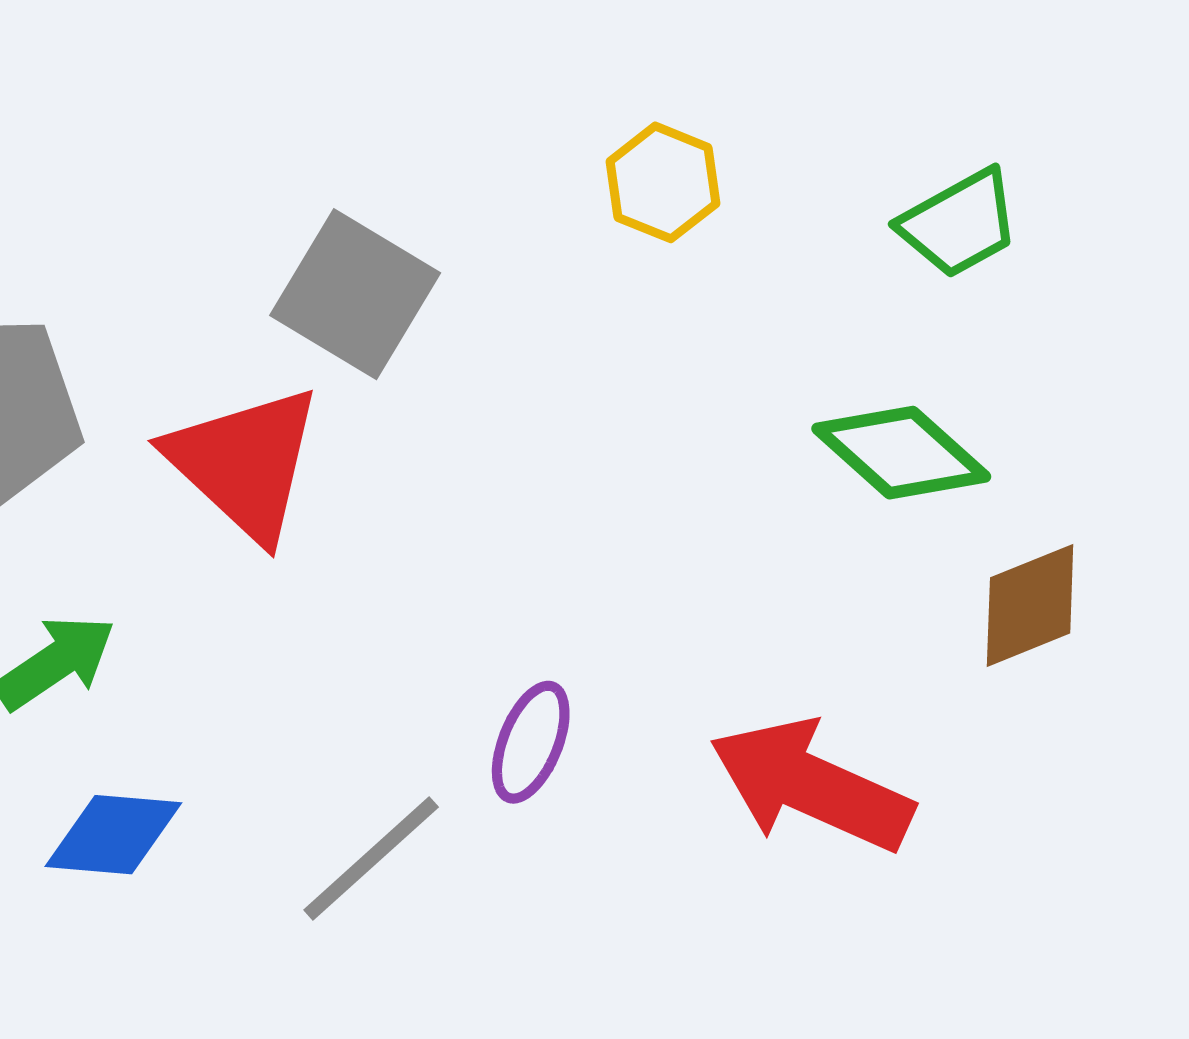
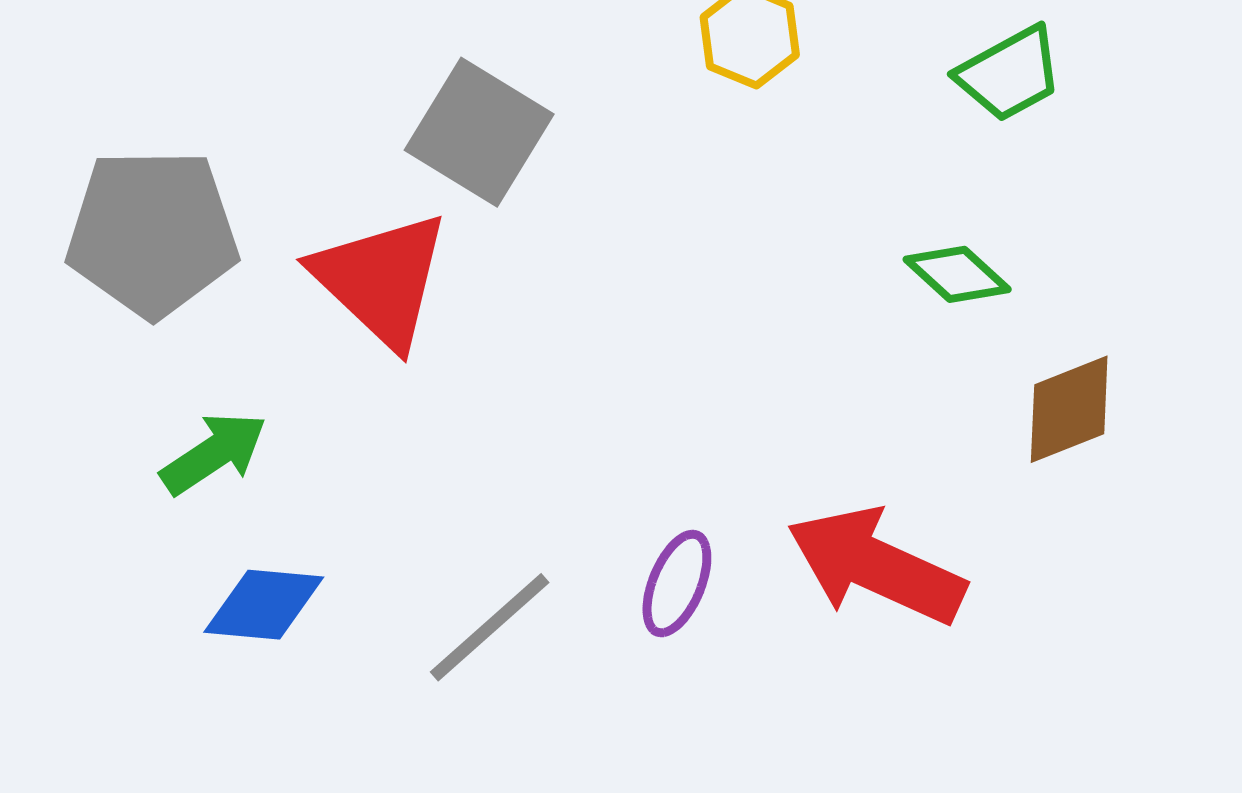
green diamond: (901, 453) -> (957, 274), size x0.7
purple ellipse: (531, 742) -> (677, 584), moved

